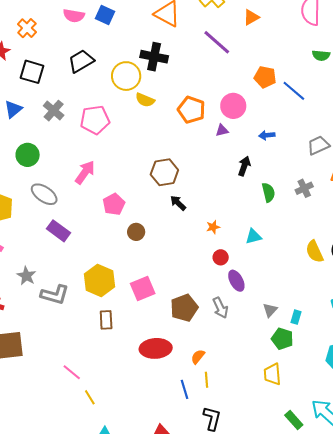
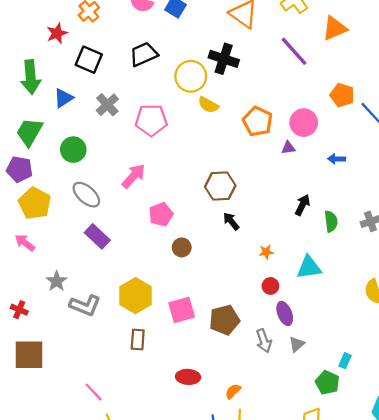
orange triangle: (251, 17) -> (335, 28), size x1.4
black arrow: (244, 166) -> (302, 205), moved
cyan triangle: (253, 236) -> (309, 267), size x1.4
brown pentagon: (184, 308) -> (224, 320), moved
gray triangle: (270, 310) -> (297, 344), moved
red ellipse: (156, 348) -> (188, 377), size x0.7

